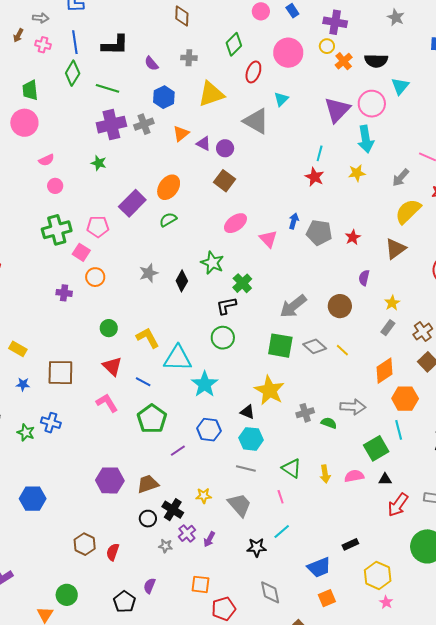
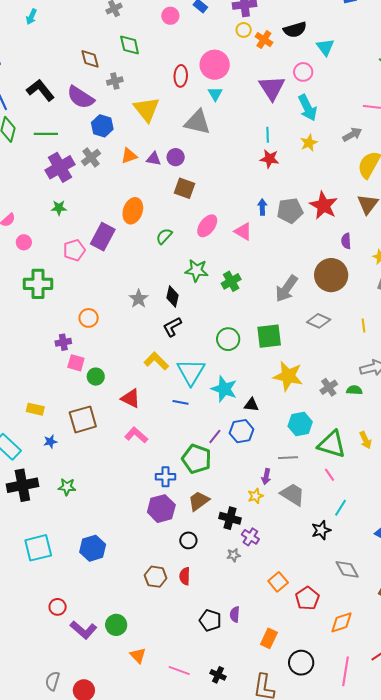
brown diamond: (182, 16) -> (90, 59), moved
green diamond: (234, 44) -> (130, 45), moved, turned -40
black L-shape: (115, 45) -> (40, 90), turned -112
pink circle: (288, 53) -> (215, 65), moved
purple semicircle: (151, 63) -> (81, 97), size x1.8
yellow triangle: (211, 94) -> (147, 109), turned -32
pink circle: (372, 104) -> (303, 72), size x0.7
orange triangle: (181, 134) -> (129, 156), turned 36
gray arrow: (401, 178) -> (352, 134), turned -144
green semicircle: (168, 220) -> (164, 236), moved
pink pentagon: (98, 227) -> (74, 250), moved
green cross: (57, 230) -> (38, 284), turned 32
red star: (353, 237) -> (324, 205), size x1.8
pink square: (81, 252) -> (76, 363), moved
green cross: (242, 283) -> (231, 281), turned 30
black L-shape: (226, 306) -> (172, 327), moved
brown circle: (340, 306) -> (331, 275), size x1.4
green circle: (109, 328) -> (96, 377), moved
green square: (280, 346) -> (269, 336), moved
yellow line: (342, 350) -> (364, 326), moved, turned 56
cyan triangle: (178, 358) -> (191, 372), turned -44
blue line: (143, 382) -> (181, 402), moved
black triangle: (247, 412) -> (251, 405), moved
green pentagon: (152, 419) -> (197, 459), moved
blue cross: (51, 423) -> (165, 477), moved
cyan hexagon: (251, 439) -> (300, 424), moved
purple line: (178, 451) -> (215, 436), moved
green triangle: (292, 468) -> (332, 444), size x1.4
black circle: (148, 519) -> (188, 540), moved
purple arrow: (209, 539) -> (266, 476), moved
orange square: (200, 584) -> (278, 582), turned -30
purple semicircle: (149, 586) -> (235, 614), moved
green circle: (67, 595) -> (116, 625), moved

